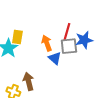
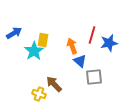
gray square: (69, 46) -> (94, 77), moved
brown arrow: (29, 81) -> (54, 84), turned -30

